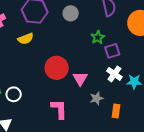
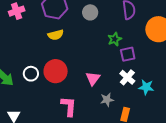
yellow semicircle: (26, 39) -> (56, 35), moved
red circle: (57, 68) -> (56, 71), moved
white circle: (14, 94) -> (31, 74), moved

